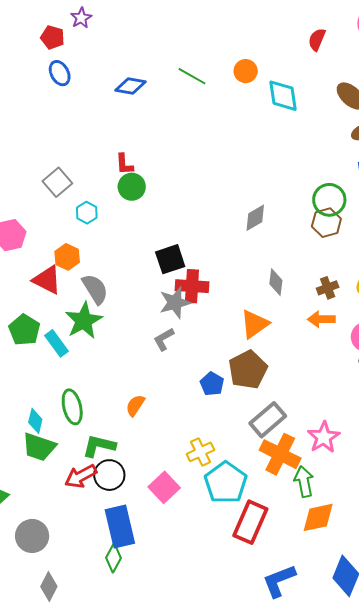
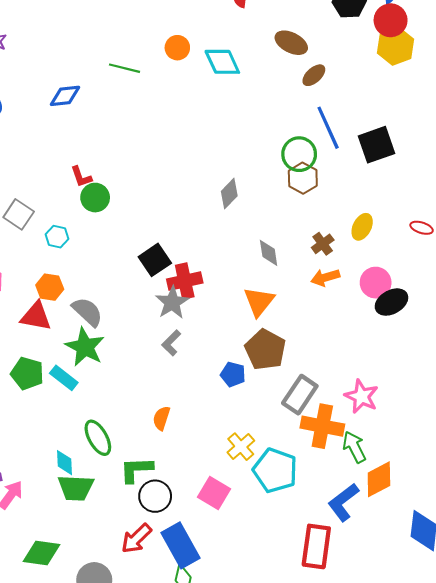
red arrow: (81, 476) -> (136, 538), moved
red rectangle: (250, 522) -> (316, 546), moved
blue L-shape: (279, 581) -> (343, 502), moved

